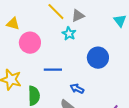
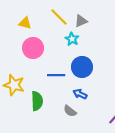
yellow triangle: (13, 24) -> (25, 23), moved
blue circle: (98, 58) -> (82, 67), moved

